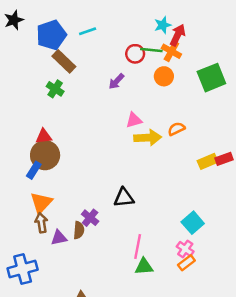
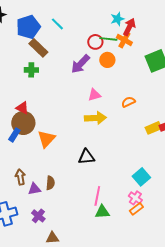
cyan line: (88, 31) -> (57, 24), turned 64
orange circle: (164, 76) -> (107, 60), moved
purple arrow: (116, 81) -> (80, 64), size x1.5
green cross: (55, 89) -> (31, 70), turned -32
red triangle: (44, 136) -> (22, 108), turned 32
yellow arrow: (148, 138) -> (95, 118), moved
orange triangle: (41, 203) -> (46, 139), moved
purple cross: (90, 218) -> (38, 216), moved

